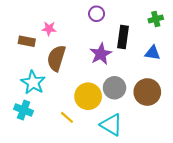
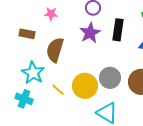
pink star: (49, 29) -> (51, 14), moved
purple star: (101, 54) -> (90, 33), moved
yellow line: (67, 117) -> (58, 90), moved

